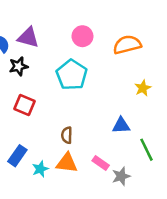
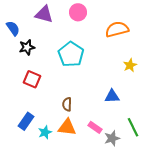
pink circle: (82, 36) -> (78, 12), moved
purple triangle: (28, 37) -> (44, 14), moved
green line: (146, 150) -> (133, 127), moved

